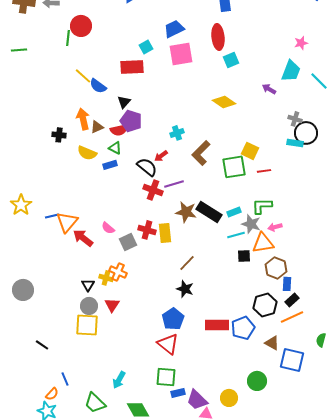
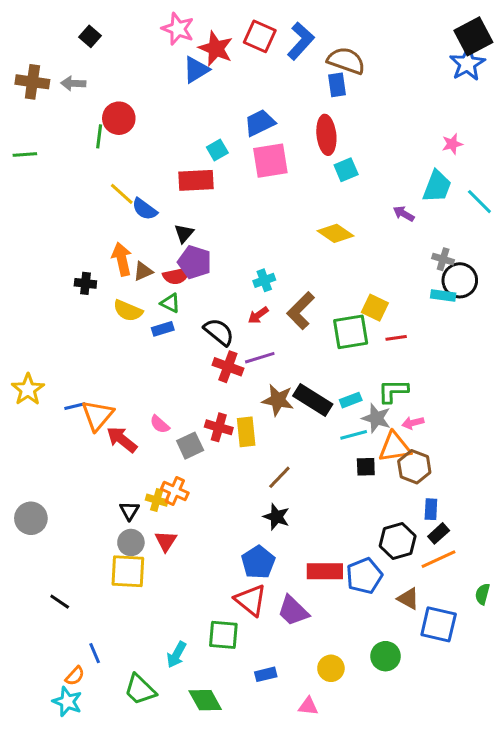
red arrow: (161, 156) -> (258, 315), moved
brown hexagon: (276, 268) -> (414, 467), moved
green square: (166, 377) -> (223, 635), moved
yellow circle: (229, 398) -> (331, 668), moved
purple trapezoid: (197, 400) -> (293, 611), moved

